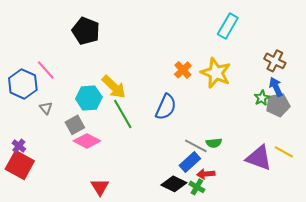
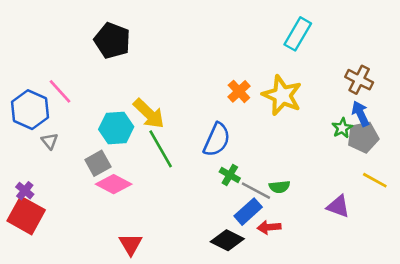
gray triangle: (46, 108) -> (50, 141), moved
yellow line: (284, 152) -> (375, 180), moved
purple triangle: (259, 158) -> (338, 206), size x0.7
green cross: (197, 187) -> (230, 175), moved

